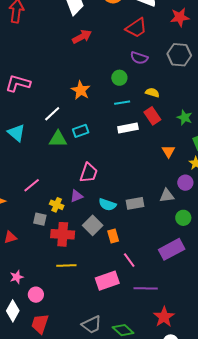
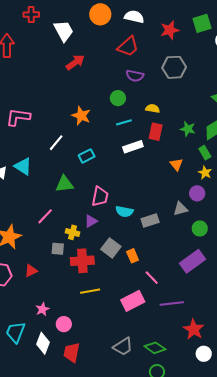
red rectangle: (152, 116) -> (156, 132), turned 54
green triangle: (58, 139) -> (64, 184), moved
cyan semicircle: (107, 205) -> (124, 211), moved

